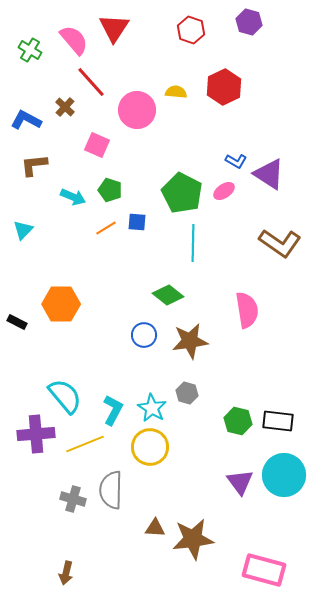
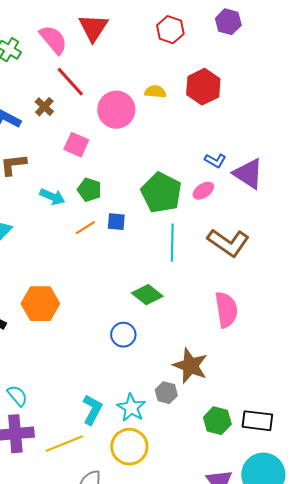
brown L-shape: (280, 243) -> (228, 243), moved
brown star: (190, 341) -> (190, 366), moved, turned 30
cyan semicircle: (65, 396) -> (17, 396), moved, size x0.6

